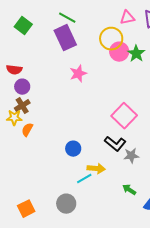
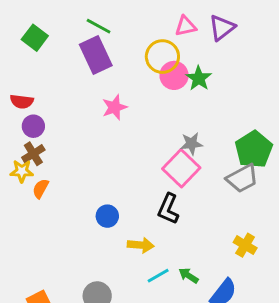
black L-shape: (115, 144) -> (168, 209), turned 75
gray star: (131, 156) -> (191, 144), moved
cyan line: (84, 179) -> (158, 276), moved

